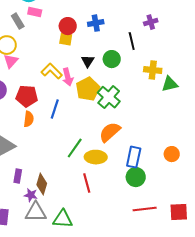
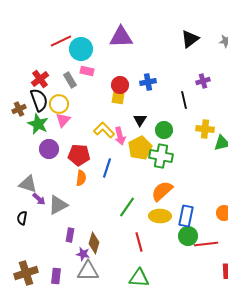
green circle: (112, 59) -> (164, 130), moved
green cross: (109, 97) -> (161, 156), turned -30
yellow ellipse: (96, 157) -> (160, 216), moved
red line: (145, 209) -> (206, 244), moved
green triangle: (63, 219) -> (139, 278), moved

